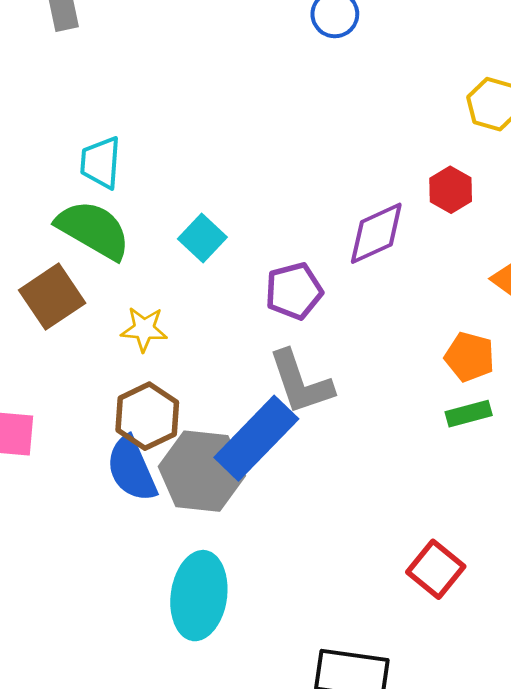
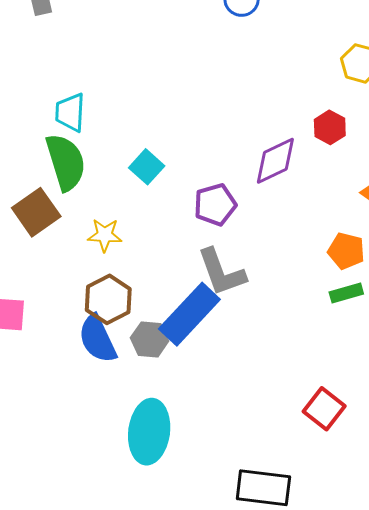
green semicircle: (93, 230) -> (66, 162), turned 44
gray hexagon: (202, 471) -> (150, 339), size x0.6

